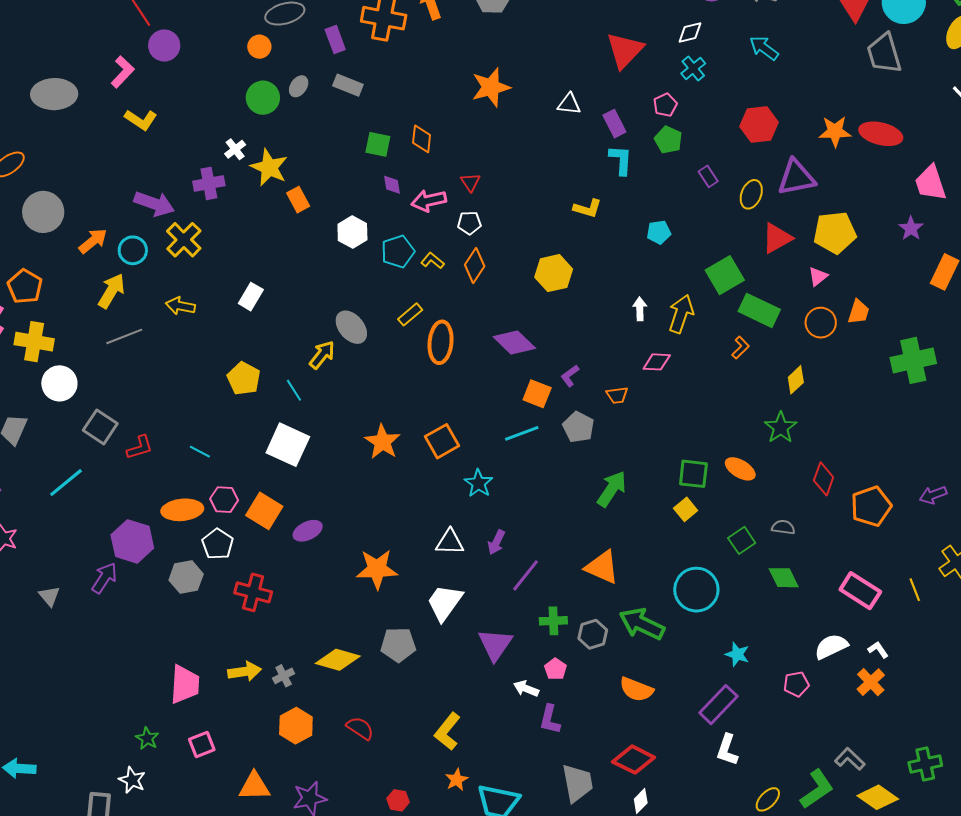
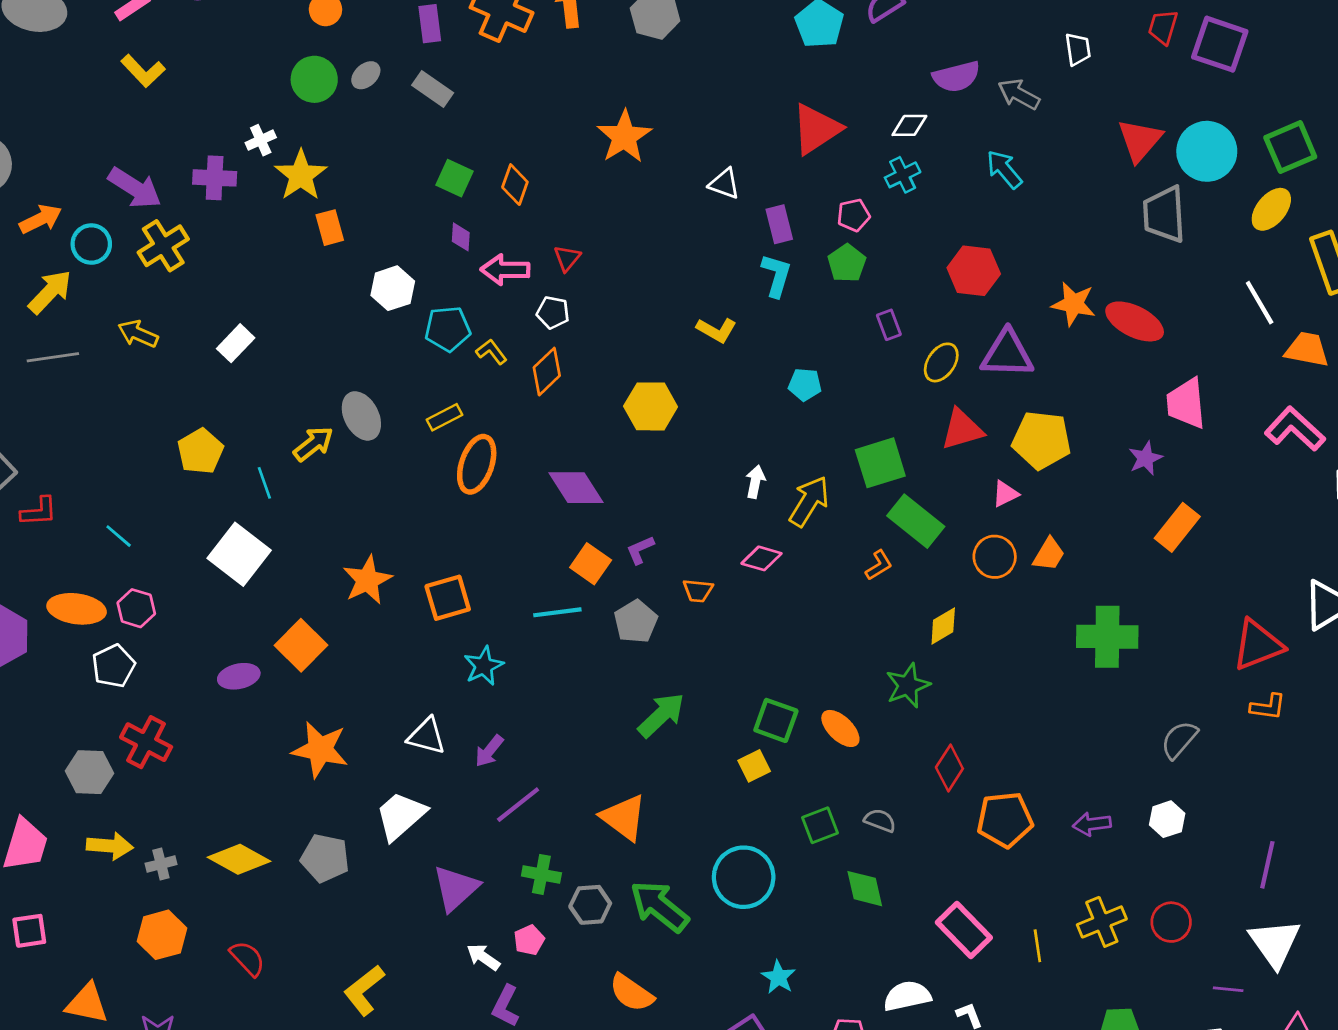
orange star: (491, 87) -> (624, 137), turned -30
orange square: (264, 511) -> (301, 645), moved
gray hexagon: (186, 577) -> (89, 772), moved

